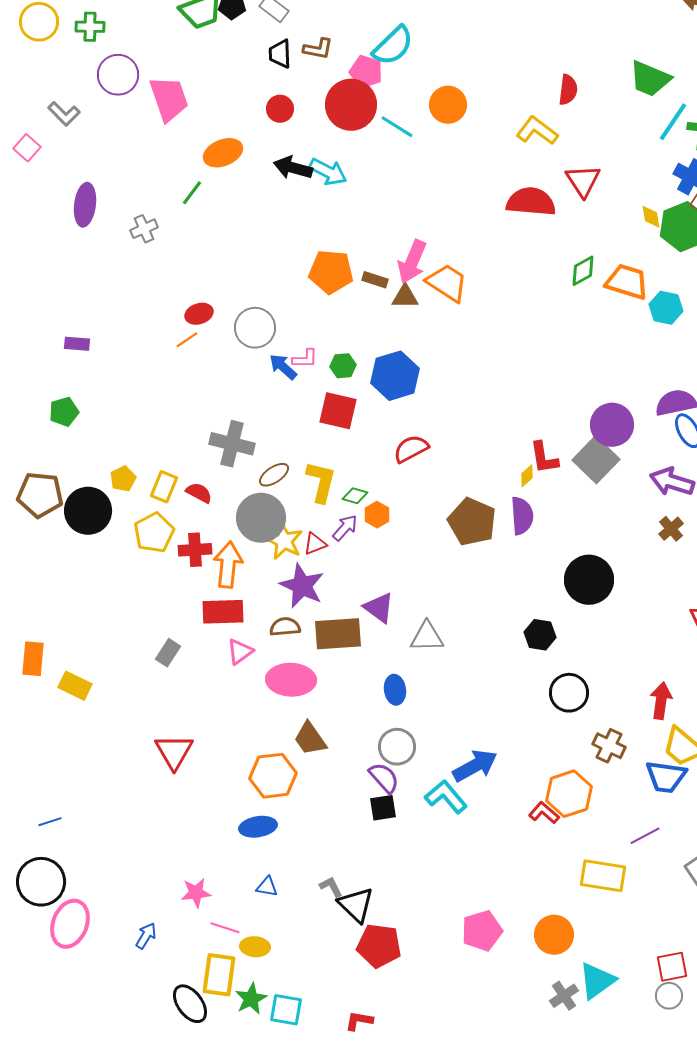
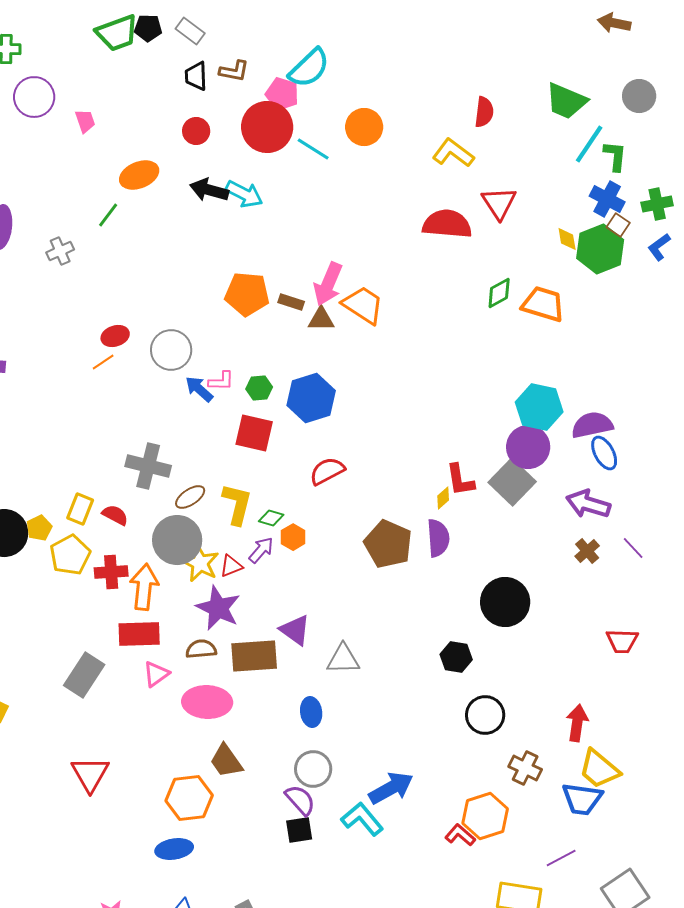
pink trapezoid: (169, 99) -> (85, 121), size x0.5
cyan hexagon: (666, 308) -> (539, 407), moved, size x1.4
yellow pentagon: (123, 479) -> (39, 528), moved
gray rectangle: (168, 653) -> (84, 675), size x1.6

